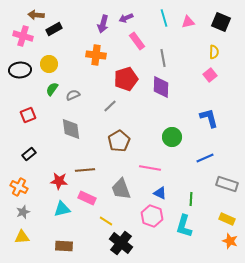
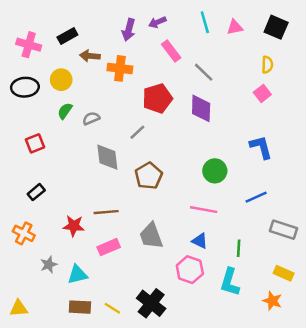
brown arrow: (36, 15) -> (90, 56), moved
gray line: (163, 58) -> (204, 72), turned -36
gray diamond: (71, 129) -> (107, 157), moved
pink line: (150, 168) -> (204, 210), moved
pink rectangle: (87, 198) -> (109, 247), turned -48
cyan triangle: (62, 209) -> (77, 275), moved
gray star: (23, 212) -> (49, 265), moved
yellow line: (106, 221) -> (112, 308), moved
yellow triangle: (22, 237) -> (19, 308), moved
orange star: (230, 241) -> (272, 301), moved

